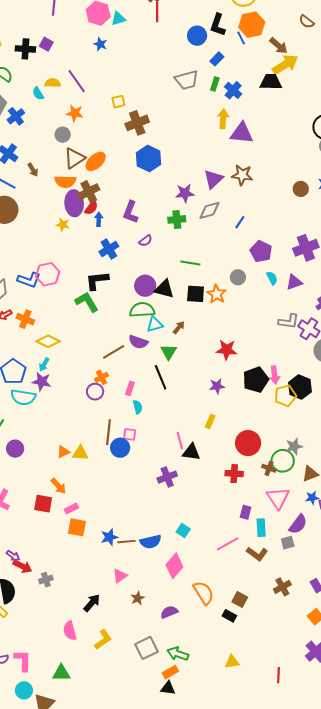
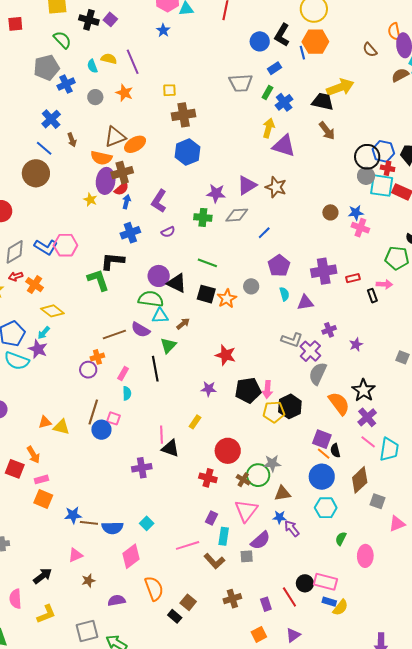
brown arrow: (278, 46) -> (327, 131), moved
gray circle: (63, 135) -> (95, 97), moved

